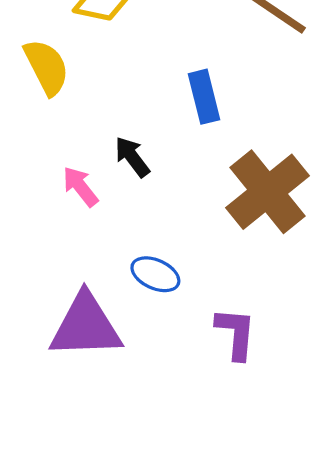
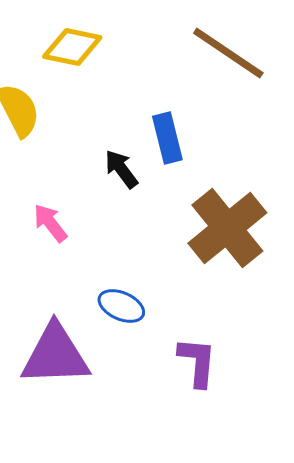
black arrow: (132, 157) -> (121, 169), moved

